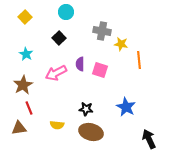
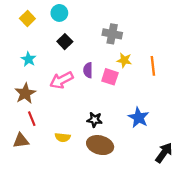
cyan circle: (66, 12) -> (59, 13), moved
yellow star: (121, 44) -> (124, 60), moved
black arrow: (149, 139) -> (164, 153), turned 60

